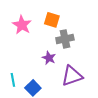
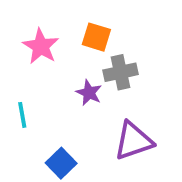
purple star: (49, 58) -> (89, 93), moved
cyan line: (13, 80) -> (22, 115), moved

